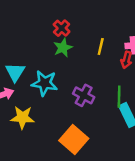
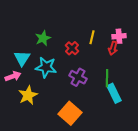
red cross: (62, 28) -> (72, 48), moved
green star: (63, 48) -> (43, 38), moved
yellow star: (22, 117) -> (28, 95), turned -30

